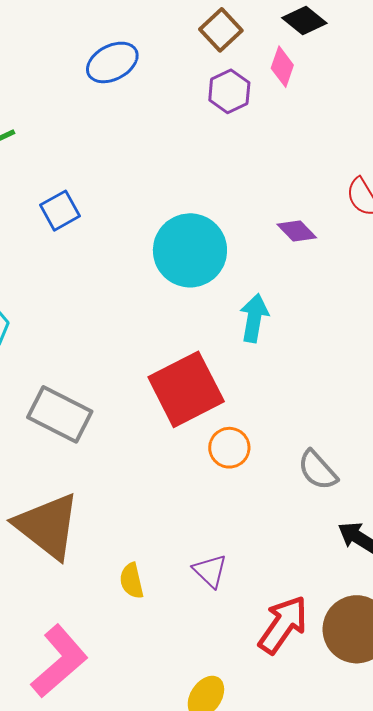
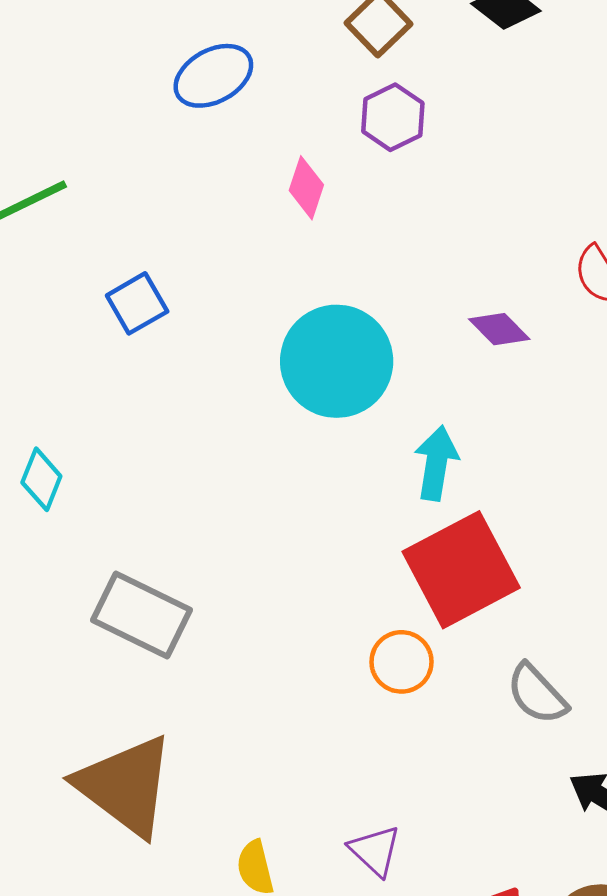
pink diamond: (282, 67) -> (306, 188), moved
red square: (186, 389) -> (461, 570), moved

